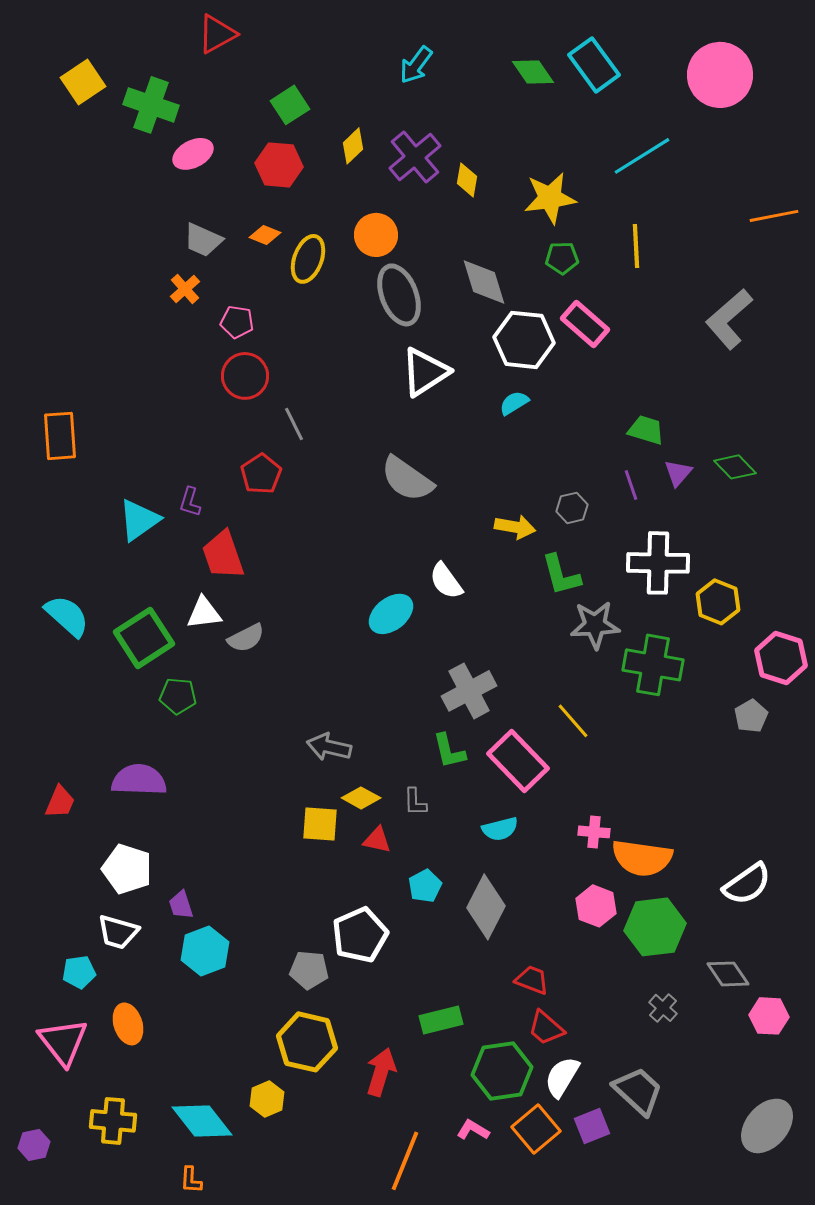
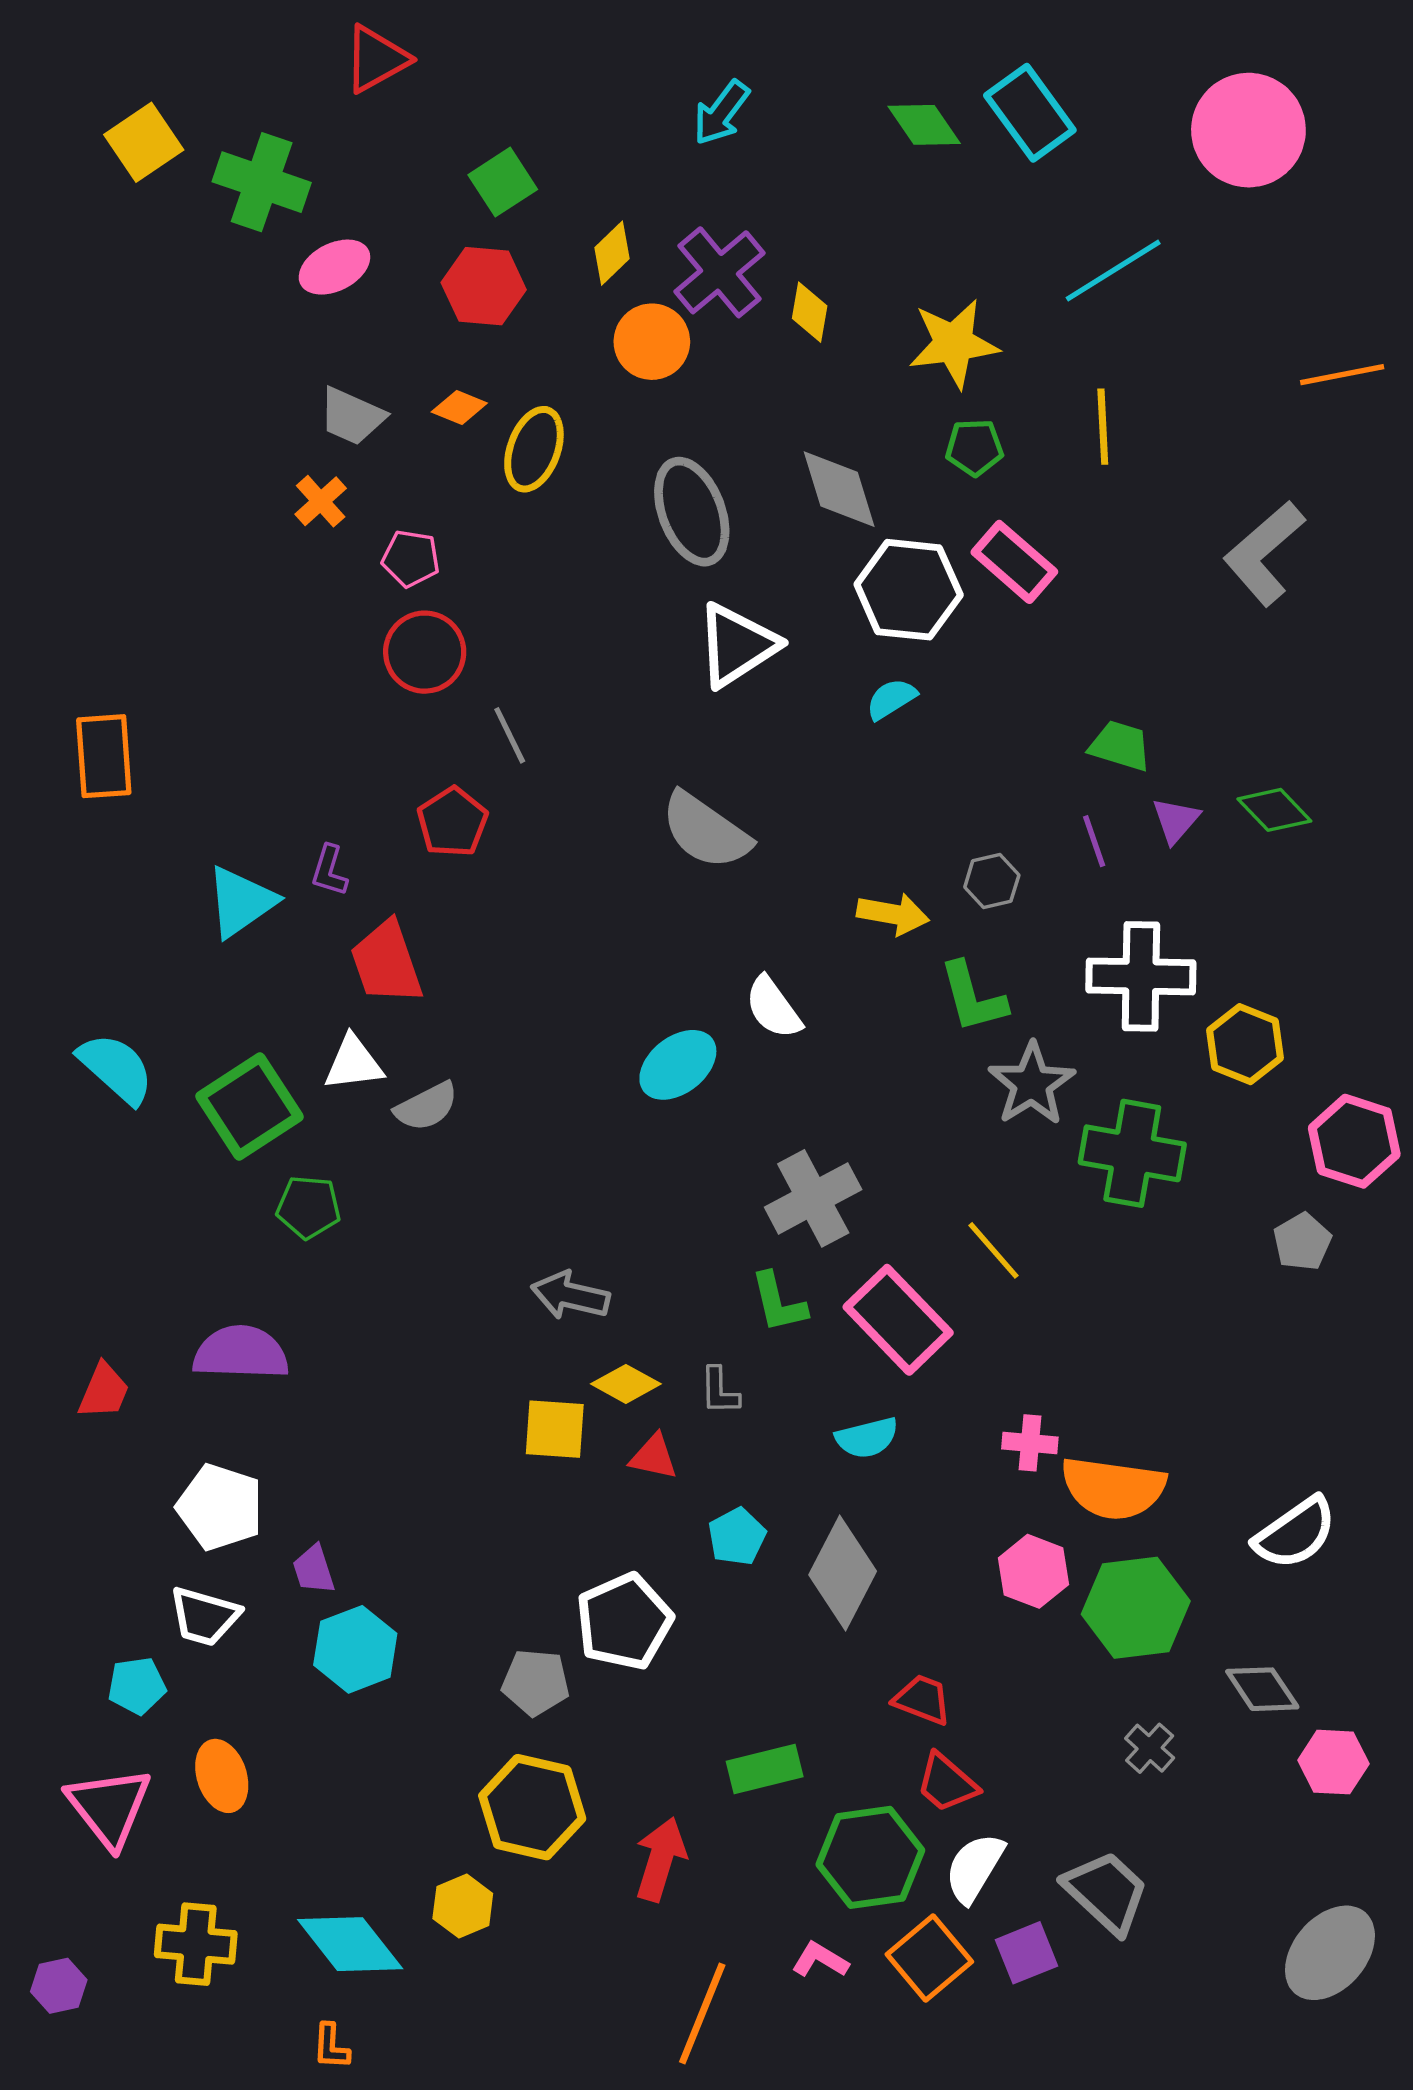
orange circle: (376, 235) -> (652, 342), moved
gray star: (595, 625) -> (1032, 1084), turned -30

